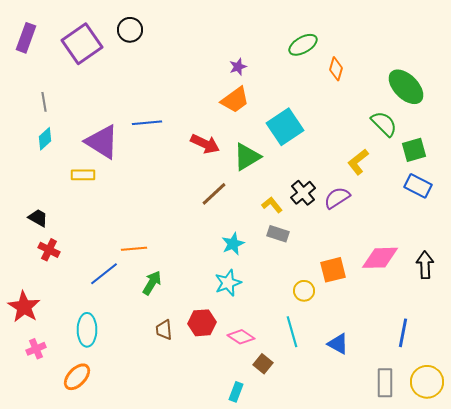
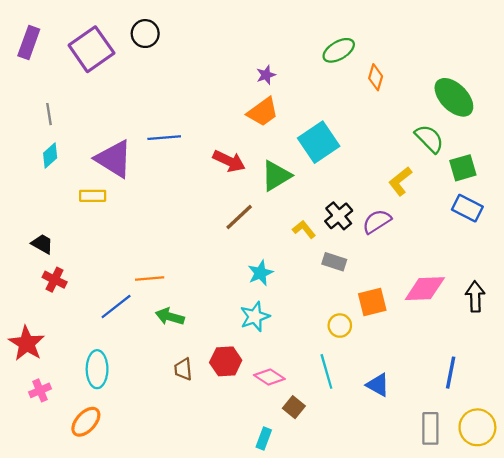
gray rectangle: (278, 234) -> (334, 262), moved
green arrow: (152, 283) -> (170, 317), turned -105

